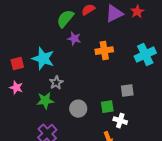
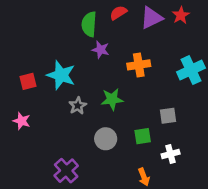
green semicircle: (65, 19) -> (89, 24), turned -36
pink star: (16, 88) -> (22, 121), moved
green star: (45, 101) -> (112, 99), moved
white cross: (120, 121) -> (171, 154), moved, turned -32

